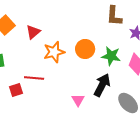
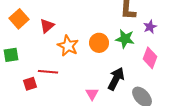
orange star: (54, 52) -> (68, 46), turned -30
green star: (111, 56) -> (125, 39), moved

